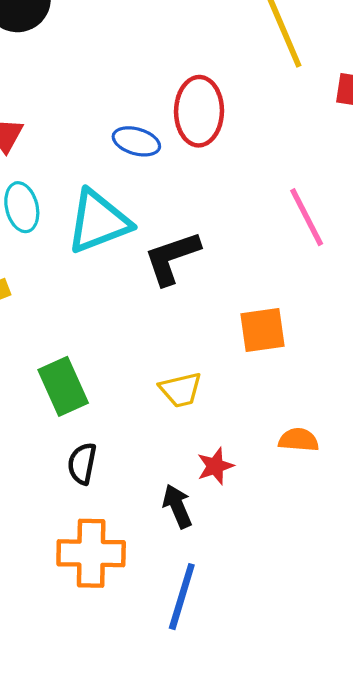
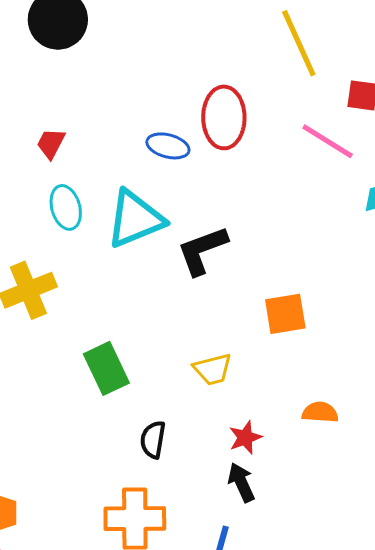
pink line: (307, 217) -> (328, 141), moved, turned -30
black semicircle: (82, 464) -> (153, 440), moved
black arrow: (177, 506) -> (241, 482), moved

